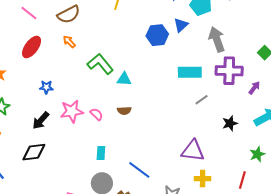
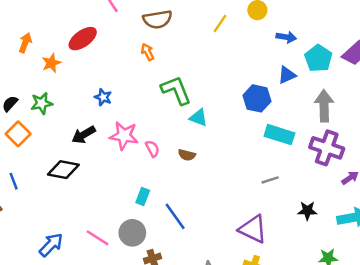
blue hexagon: (157, 35) -> (257, 98), moved
red ellipse: (32, 47) -> (83, 39), moved
gray line: (202, 100) -> (270, 180), moved
blue line: (139, 170) -> (175, 216), moved

